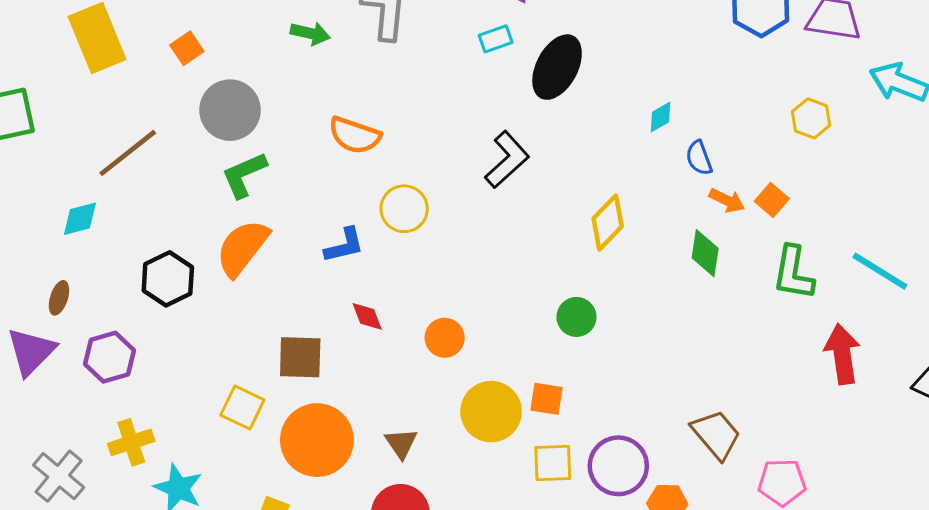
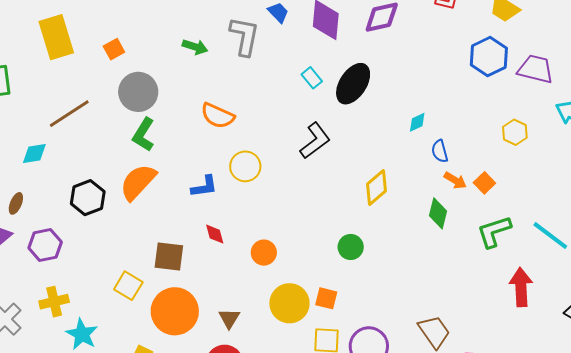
cyan rectangle: (496, 39) -> (312, 78), moved, turned 65
green L-shape: (244, 175) -> (143, 135), turned -40
green L-shape: (793, 273) -> (494, 231), turned 57

